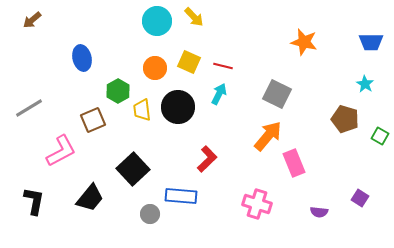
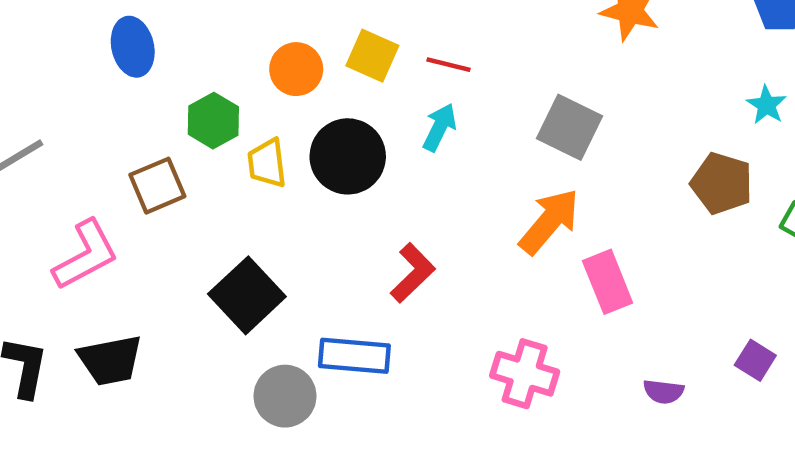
black trapezoid: (90, 198) -> (110, 360), moved, turned 40
gray circle: (150, 214) -> (285, 396), size x1.4

